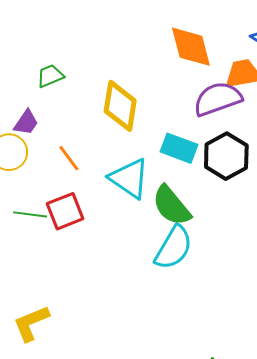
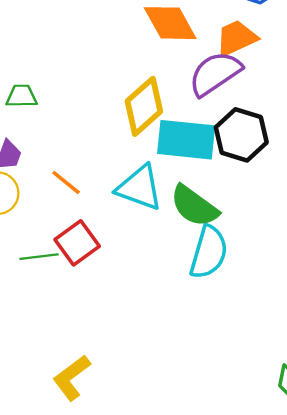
green trapezoid: (50, 76) -> (22, 96), turned 36
yellow diamond: (120, 106) -> (144, 106), moved, turned 54
cyan rectangle: (179, 148) -> (186, 140), size x1.4

